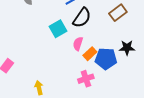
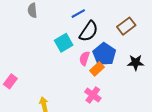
blue pentagon: (106, 59) -> (104, 54), moved, turned 30
pink cross: (86, 79) -> (93, 95), turned -35

